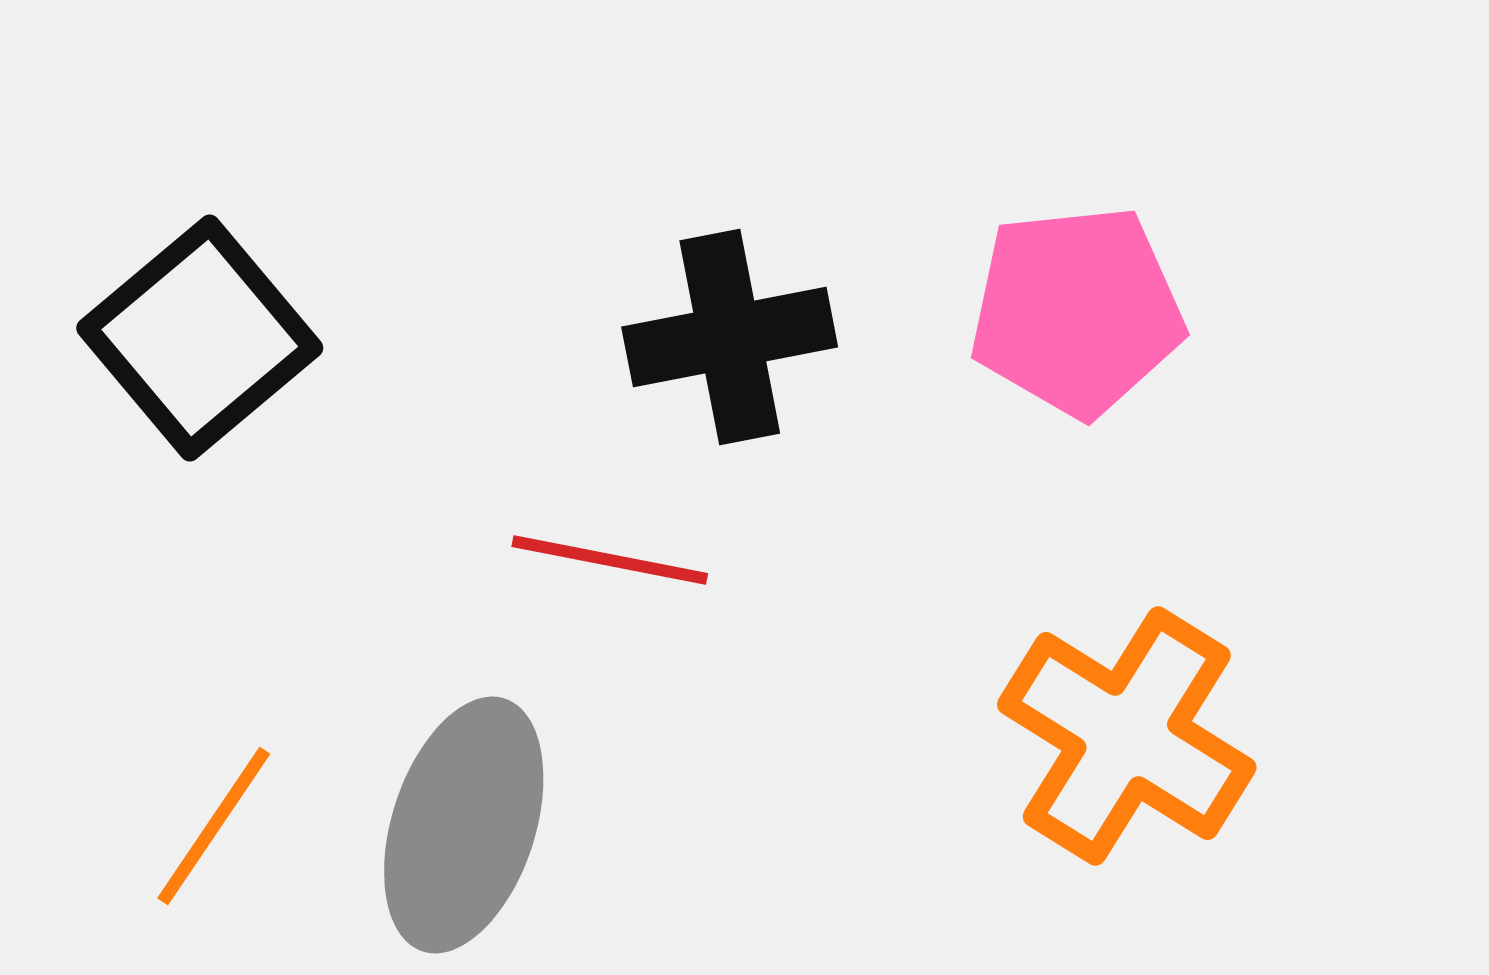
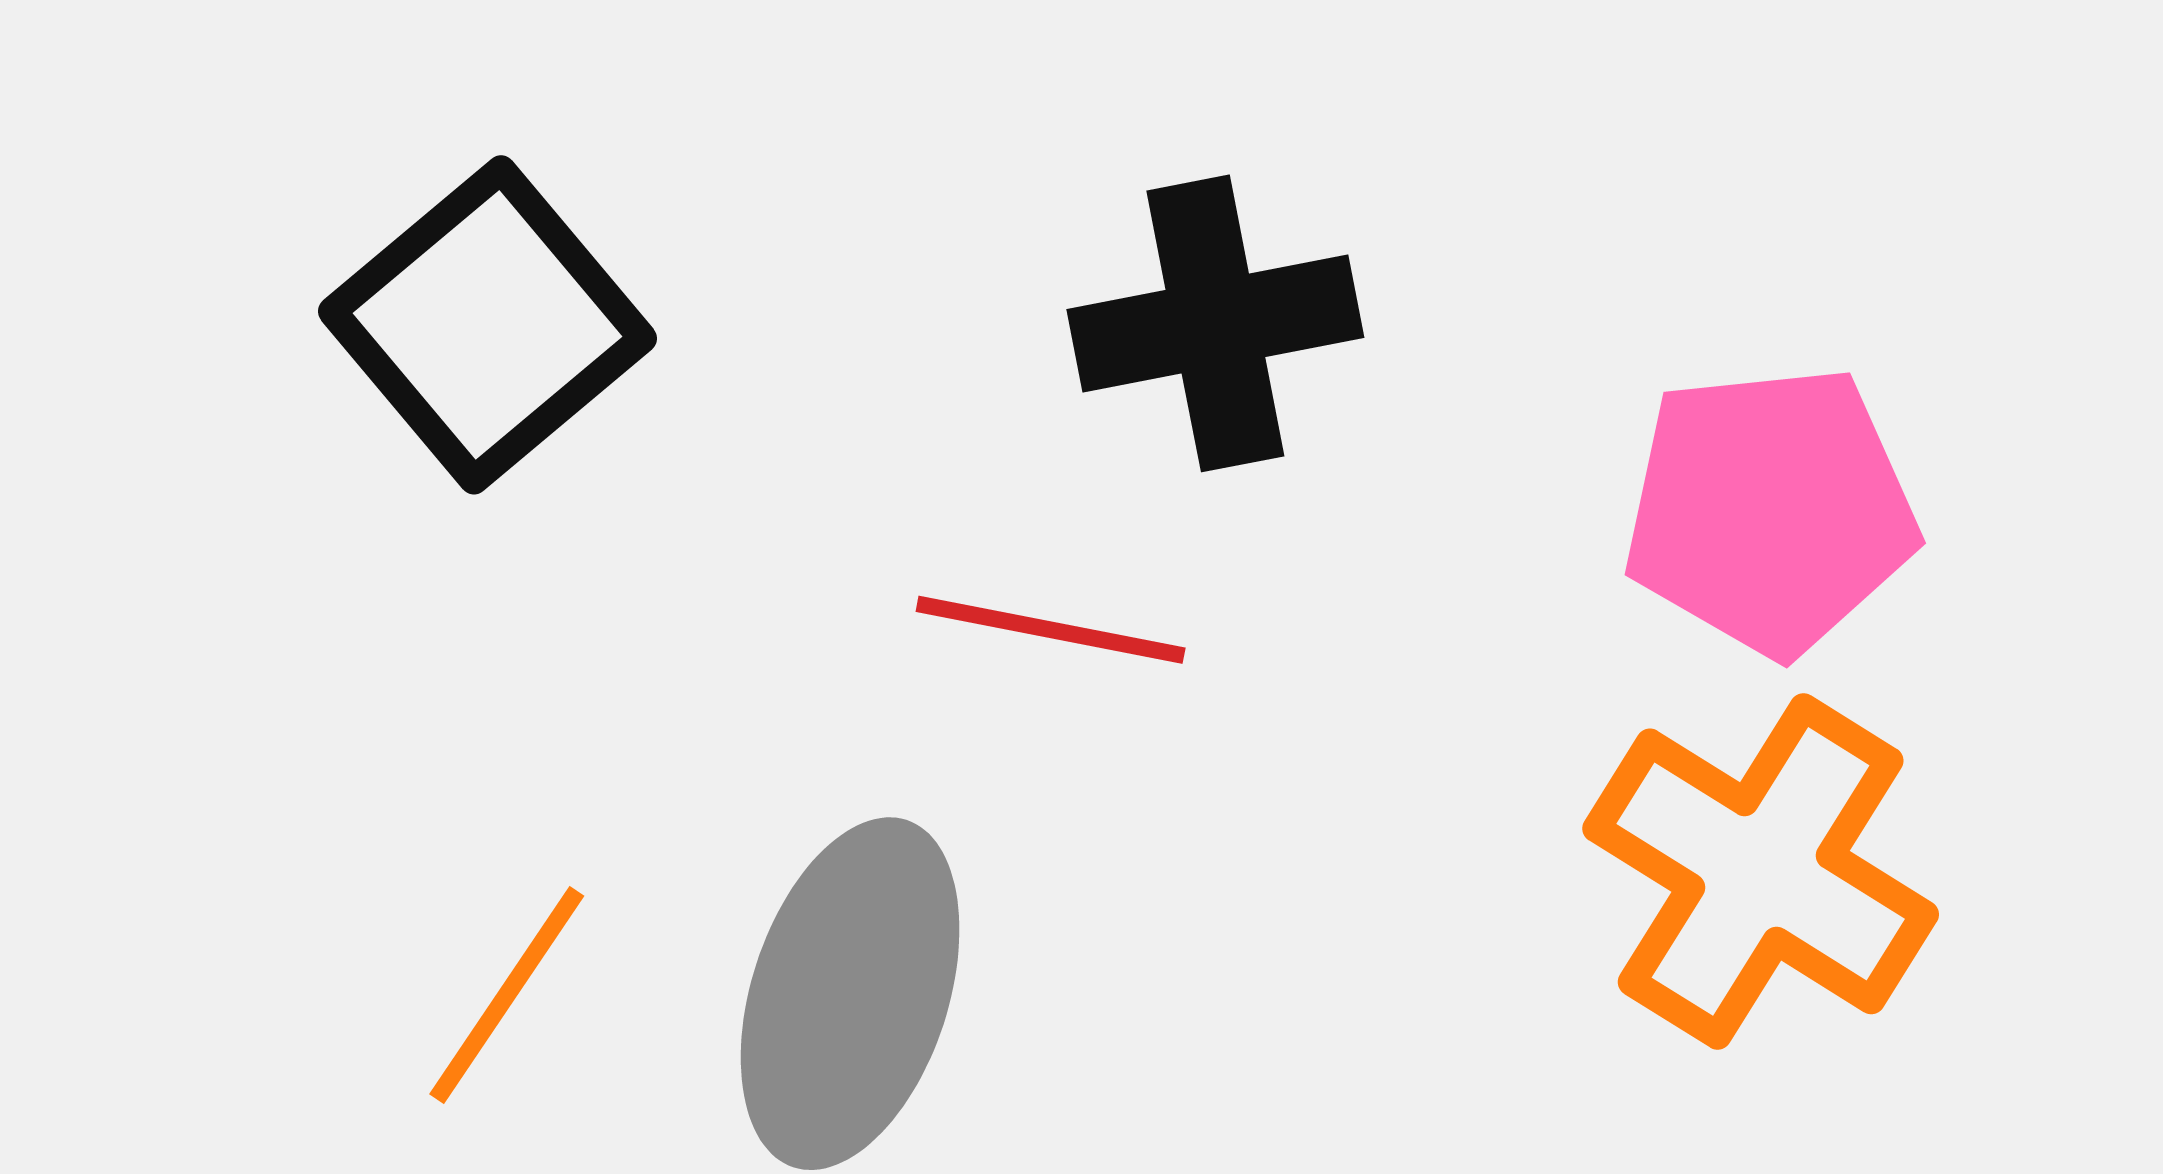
pink pentagon: (1077, 311) -> (1770, 510), moved

